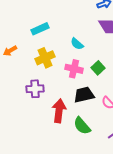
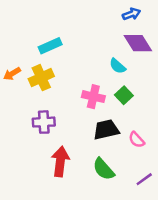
cyan semicircle: (77, 44) -> (118, 66), moved
yellow cross: (45, 58) -> (41, 78), moved
red arrow: (59, 111) -> (60, 161), moved

